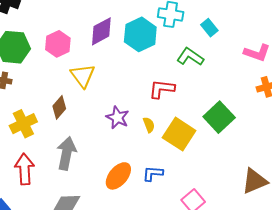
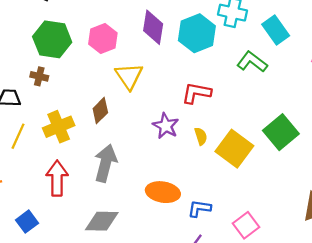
cyan rectangle: (209, 28) -> (276, 30), size x1.4
purple diamond: (101, 31) -> (153, 27), turned -56
red L-shape: (162, 89) -> (196, 93), moved
blue L-shape: (153, 173) -> (199, 208), moved
orange ellipse: (118, 176) -> (163, 192), turned 56

